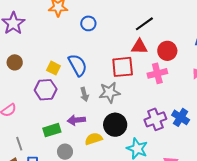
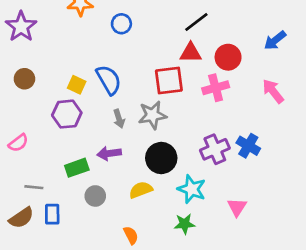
yellow semicircle: (94, 139) -> (141, 190), moved
gray line: (19, 144) -> (34, 187), turned -64

